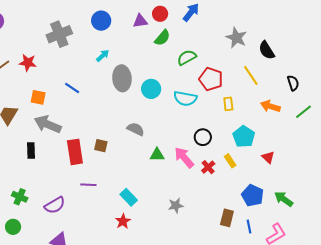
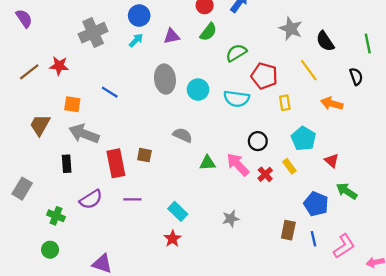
purple triangle: (140, 21) -> (172, 36), moved
cyan arrow: (103, 56) -> (136, 40), moved
green line: (303, 112) -> (368, 43), moved, turned -60
green arrow: (284, 199) -> (347, 191), moved
purple semicircle: (55, 205) -> (91, 199), moved

